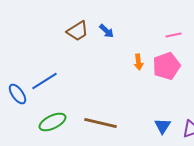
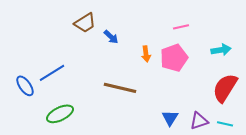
blue arrow: (106, 31) -> (111, 37), moved
brown line: (100, 123) -> (120, 88), moved

